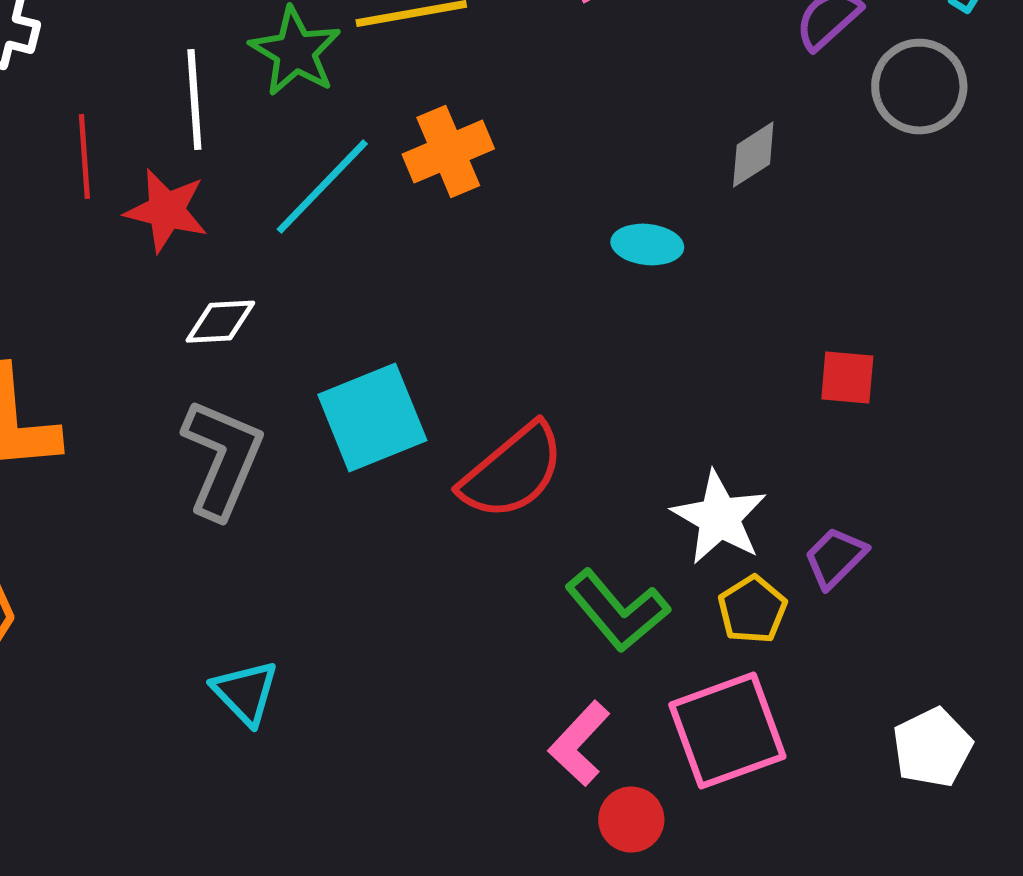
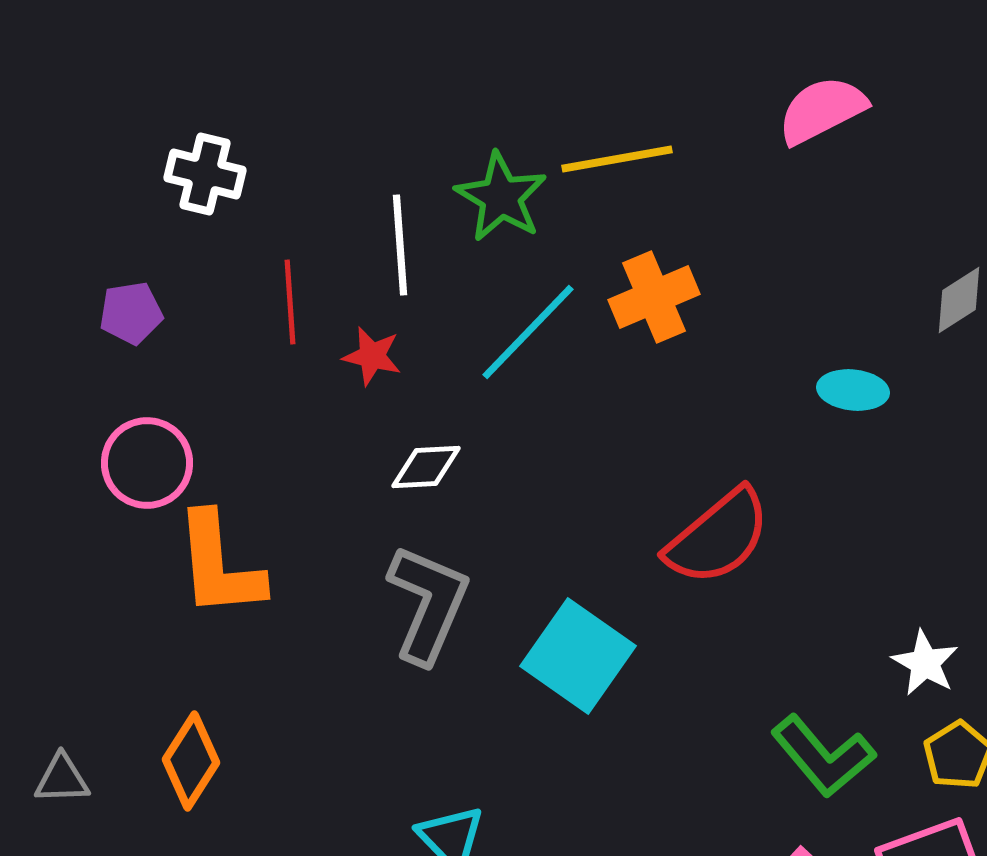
red star: (166, 211) -> (372, 356), size x0.7
cyan square: (372, 418) -> (578, 656), moved, turned -33
red semicircle: (512, 472) -> (718, 537), moved
white star: (719, 518) -> (925, 663), size x0.7

